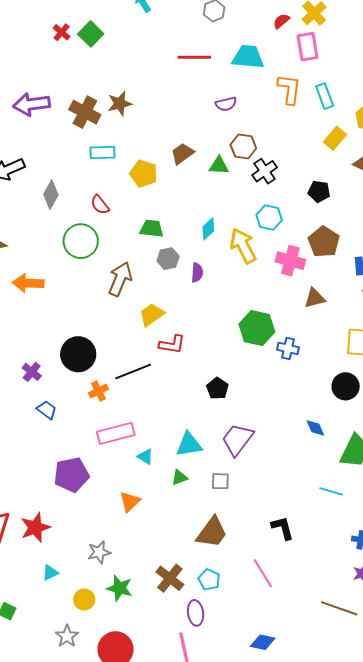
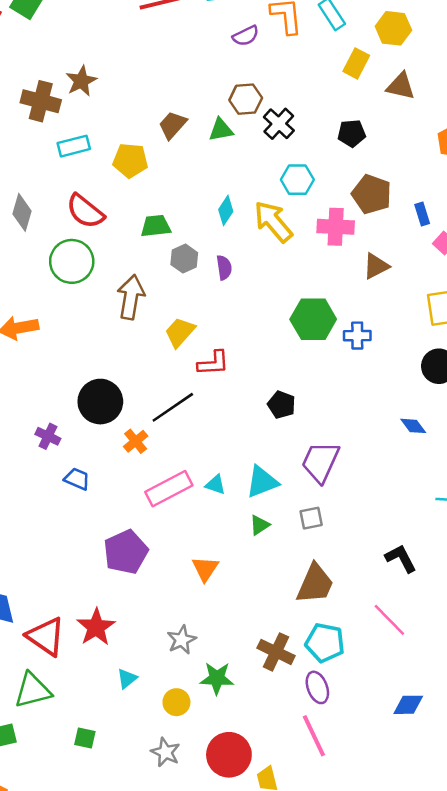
purple semicircle: (226, 104) -> (246, 36), moved
red semicircle: (100, 205) -> (85, 211), size x1.5
cyan triangle: (145, 457) -> (215, 485), moved
cyan pentagon: (209, 580) -> (325, 643), size x1.4

